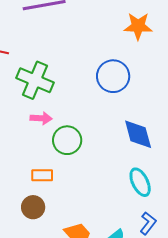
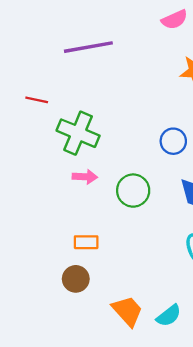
blue circle: (113, 76) -> (173, 141), moved, size x0.7
green circle: (67, 140) -> (133, 191), moved

